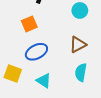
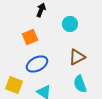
cyan circle: (80, 10) -> (70, 24), moved
cyan semicircle: (81, 72) -> (80, 84), turned -30

